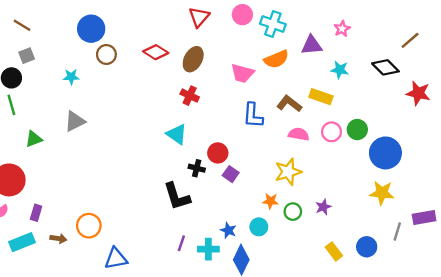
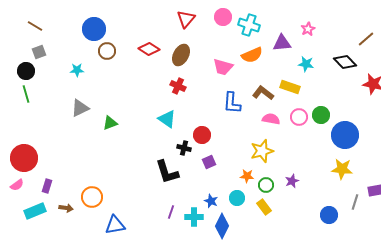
green triangle: (34, 139) -> (110, 123), moved
purple square: (231, 174) -> (209, 162), moved, turned 32
yellow rectangle: (334, 251) -> (264, 207), moved

